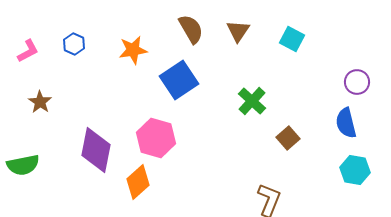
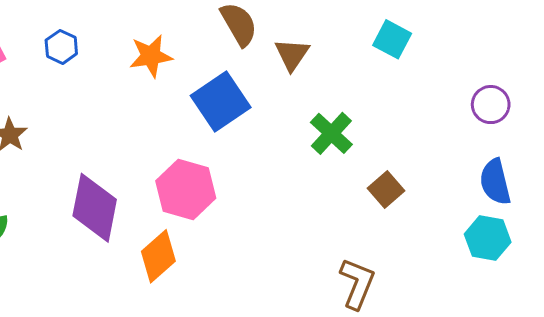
brown triangle: (238, 31) -> (292, 54), moved
blue semicircle: (346, 123) -> (495, 182), moved

